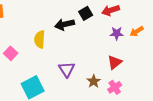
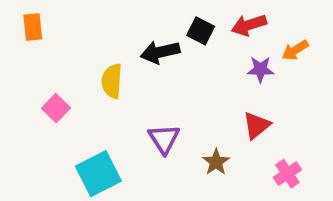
black square: (86, 13) -> (201, 31), turned -32
orange arrow: (137, 31) -> (295, 50), moved
pink cross: (115, 87) -> (287, 174), moved

